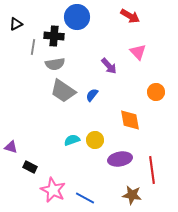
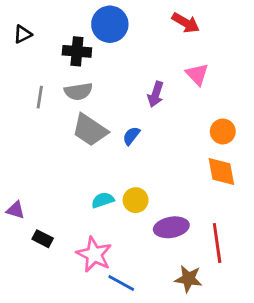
gray line: (33, 47) -> (40, 97), moved
purple arrow: (109, 66) -> (156, 94), turned 60
orange diamond: (130, 120) -> (221, 172), moved
pink star: (53, 190) -> (94, 254), moved

